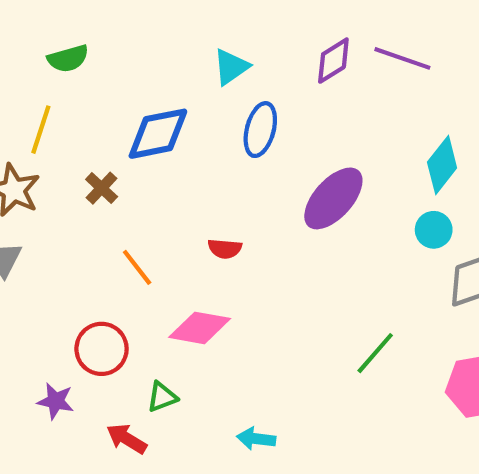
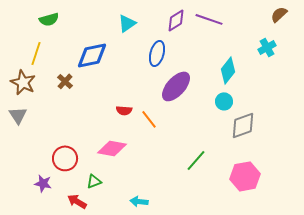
blue ellipse: (260, 130) -> (157, 53), moved
orange line: (137, 267) -> (149, 119), moved

